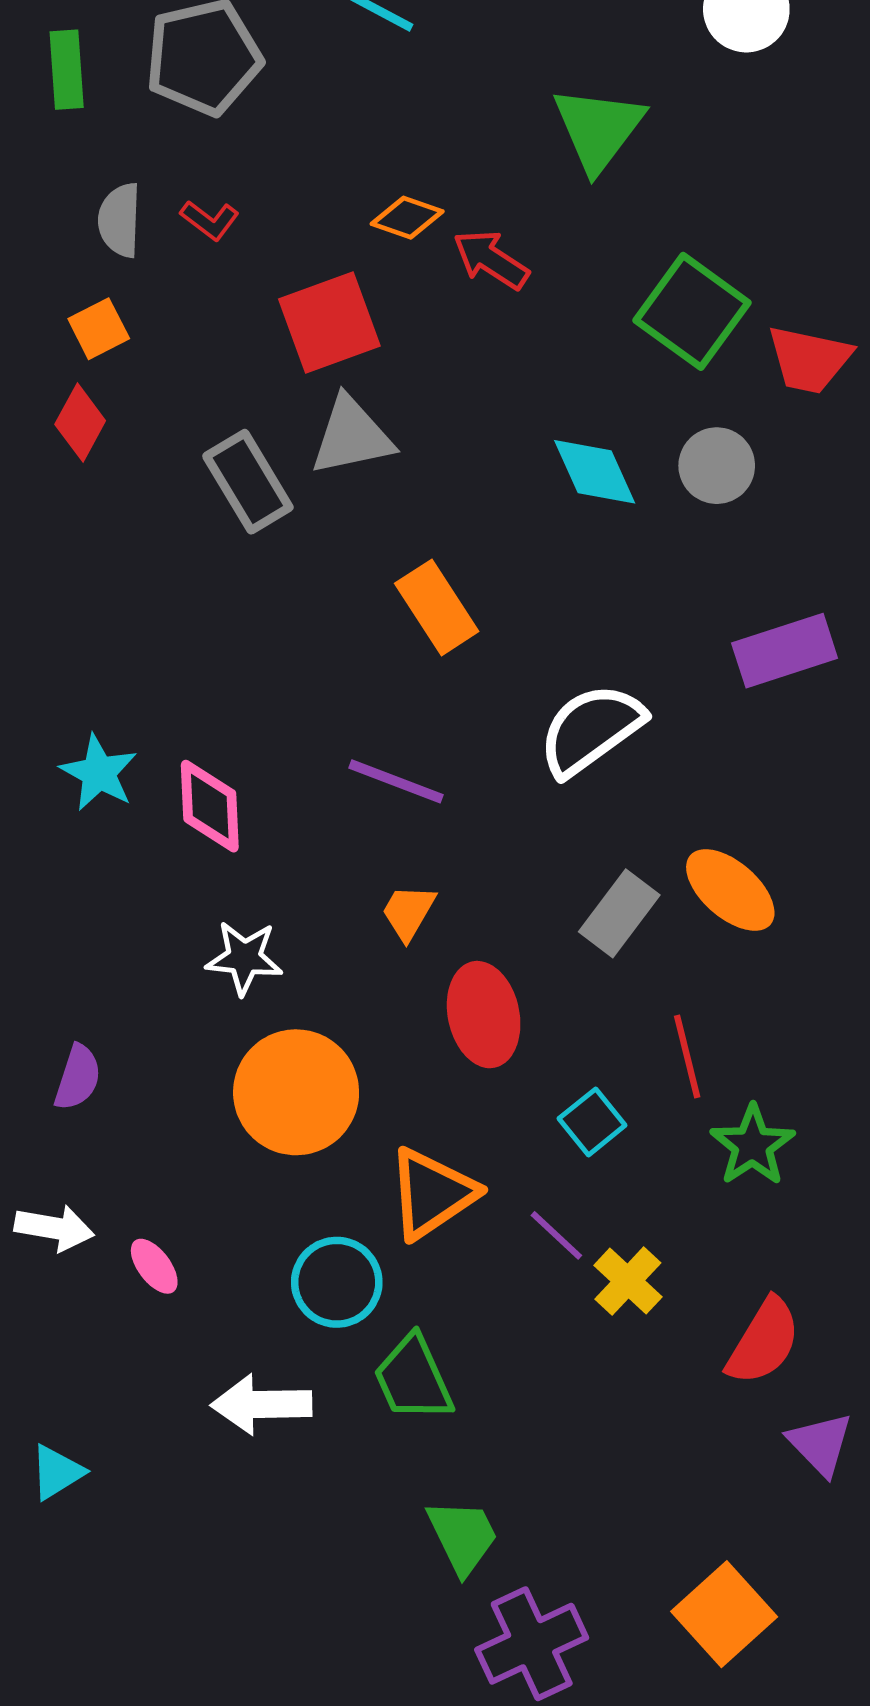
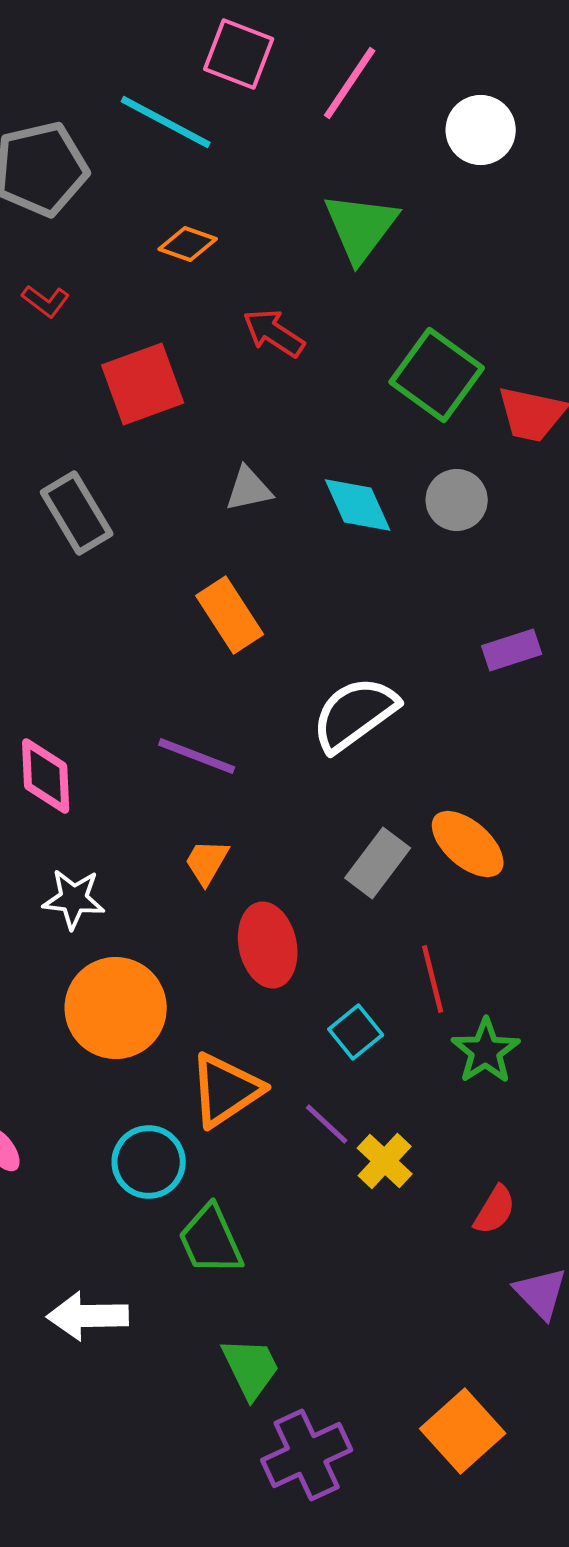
orange diamond: (407, 218) -> (188, 244), moved
gray triangle: (352, 436) -> (249, 489), moved, size x0.7
purple rectangle: (785, 651) -> (512, 650), size x0.7
red semicircle: (764, 1341) -> (495, 1210), size x0.7
white arrow: (262, 1404) -> (88, 1316), moved

